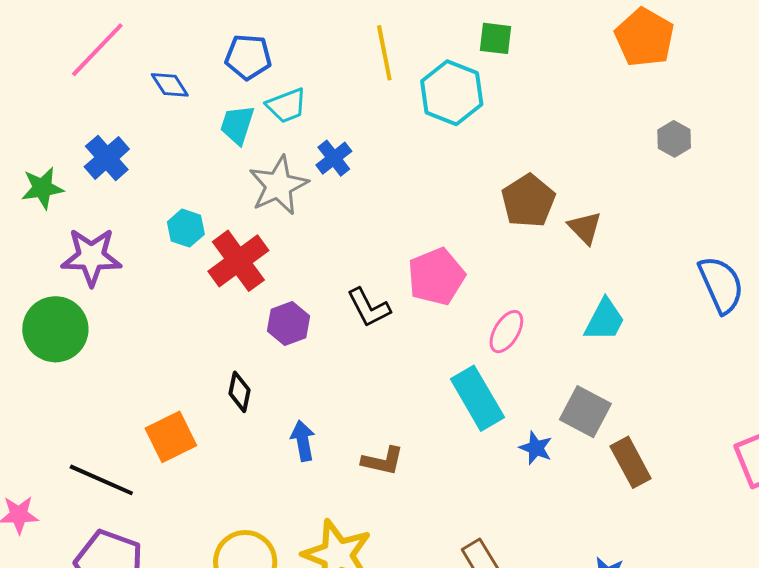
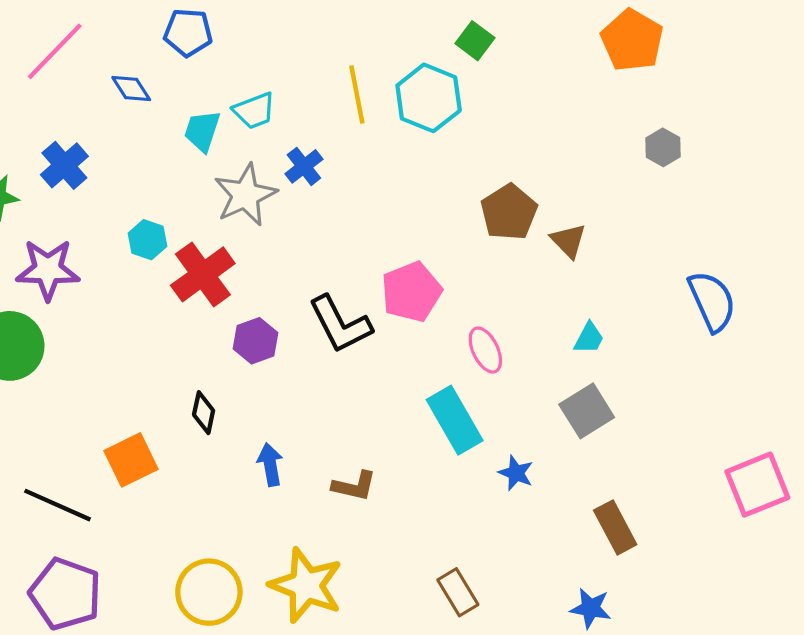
green square: (496, 38) -> (475, 41), turned 30
yellow line: (384, 53) -> (357, 95), moved
blue pentagon: (248, 57) -> (188, 33), moved
black L-shape: (369, 308) -> (340, 324), size x1.4
cyan trapezoid: (605, 320) -> (589, 338), size x0.7
pink ellipse: (506, 332) -> (485, 350), turned -57
gray square: (585, 412) -> (587, 411), moved, turned 30
brown rectangle: (631, 462) -> (615, 527), moved

